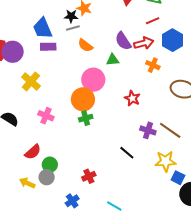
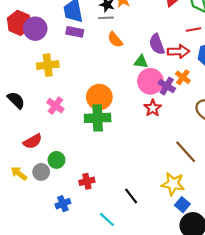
pink circle: (93, 80) -> (150, 81), moved
yellow cross: (31, 81) -> (48, 65), turned 30
green cross: (86, 118) -> (98, 118), size x1.6
purple cross: (148, 130) -> (167, 86), moved
black line: (127, 153) -> (131, 196), moved
green circle: (50, 165) -> (57, 160), moved

